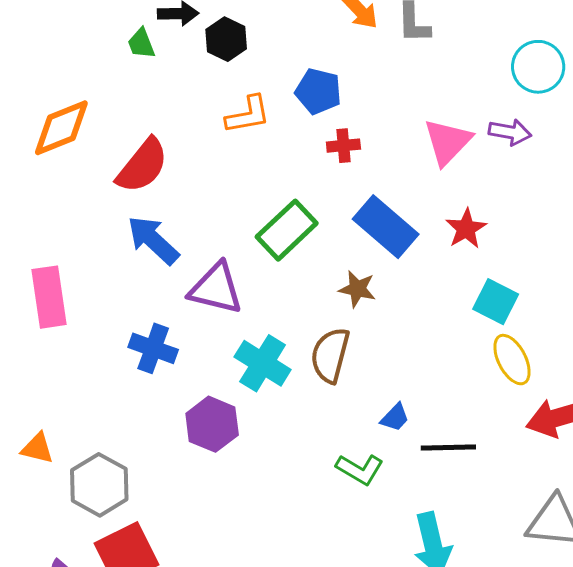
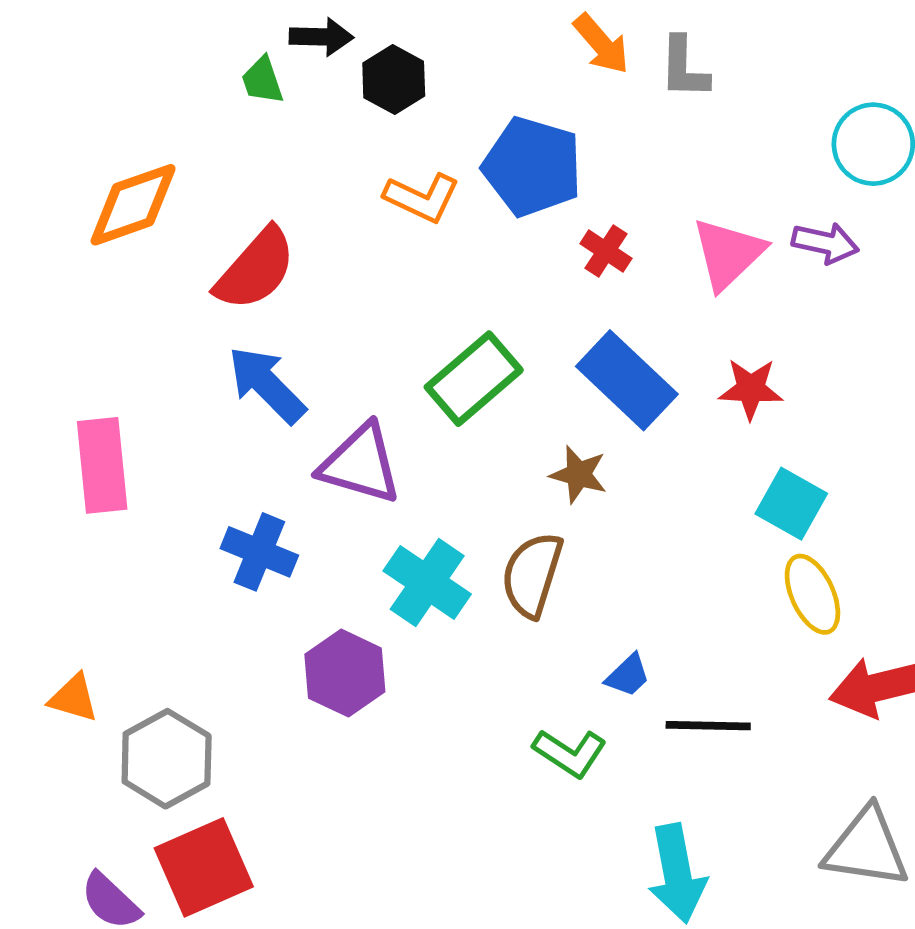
blue pentagon: (318, 91) -> (532, 167), size x1.4
orange L-shape: (248, 115) -> (422, 198), turned 33
red cross: (343, 146) -> (606, 251), moved, turned 36
red star: (466, 229) -> (751, 389), turned 30

